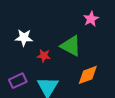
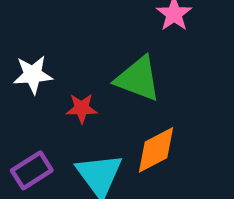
orange diamond: (88, 75) -> (156, 150), moved

